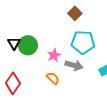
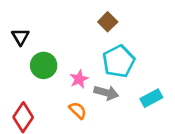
cyan pentagon: (83, 42) -> (119, 61), turned -30
black triangle: (14, 43) -> (20, 37), moved

